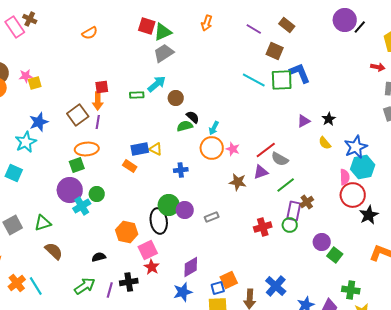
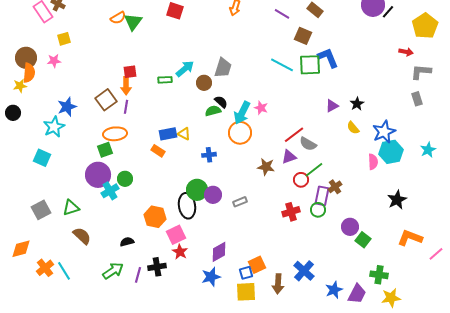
green triangle: (163, 32) -> (133, 22), moved, turned -30
gray trapezoid: (164, 53) -> (223, 68), moved, turned 140
yellow square: (35, 83) -> (64, 39), moved
cyan arrow: (214, 128) -> (242, 113), size x1.6
pink star: (233, 149) -> (261, 108), moved
red circle: (353, 195) -> (301, 180), moved, size x0.6

